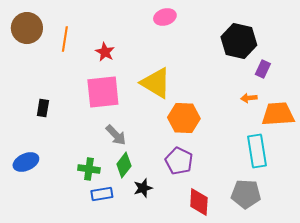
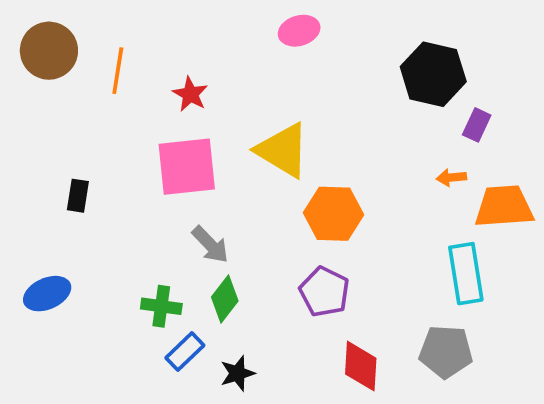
black star: (143, 188) -> (237, 373), moved
blue rectangle: (102, 194) -> (185, 352), turned -35

